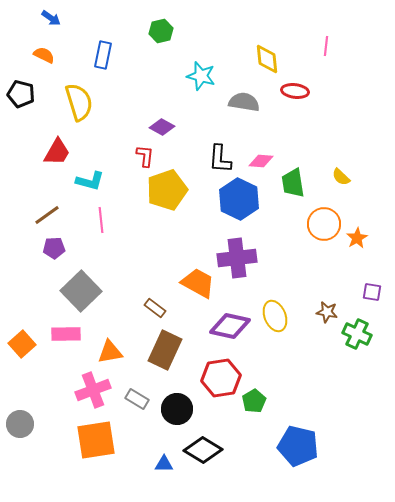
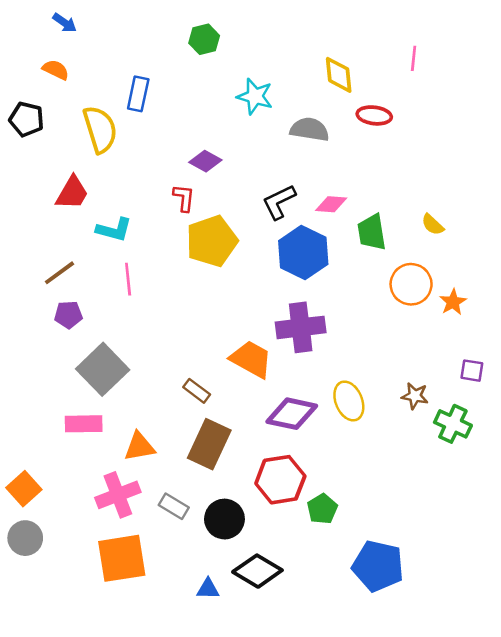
blue rectangle: (103, 55) -> (138, 94), moved
black L-shape: (220, 159) -> (279, 202), turned 60
orange square: (22, 344) -> (24, 489), moved

